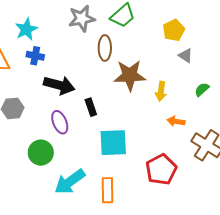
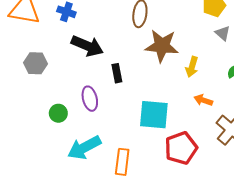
purple ellipse: (60, 122) -> (90, 99), moved
cyan square: (113, 143) -> (154, 115), moved
green circle: (41, 153) -> (58, 113), size x0.7

